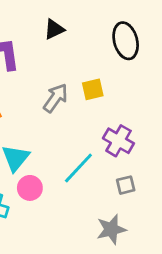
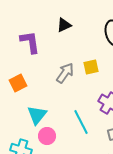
cyan line: (78, 168) -> (81, 122), turned -70

